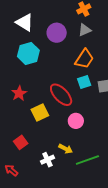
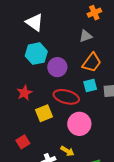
gray triangle: (85, 30) -> (86, 36), moved
purple circle: (57, 33) -> (57, 67), moved
red ellipse: (61, 95) -> (66, 97), turned -35
pink circle: (76, 121) -> (79, 124), size x1.5

